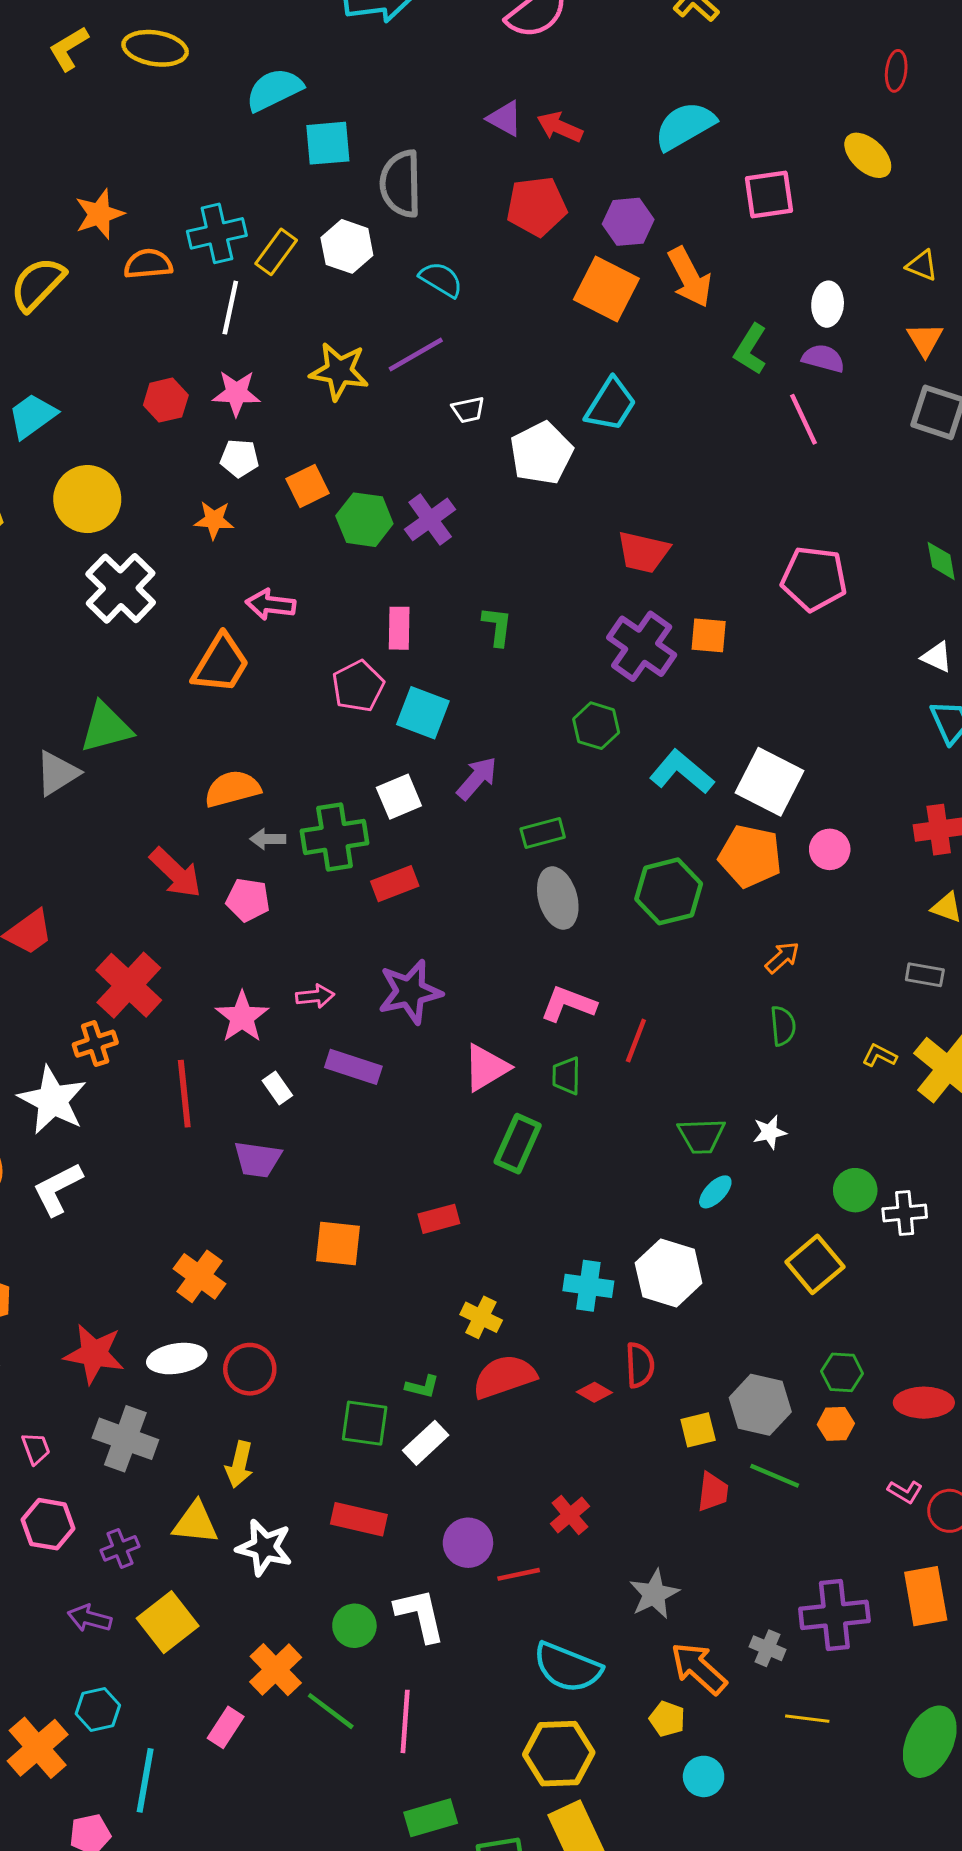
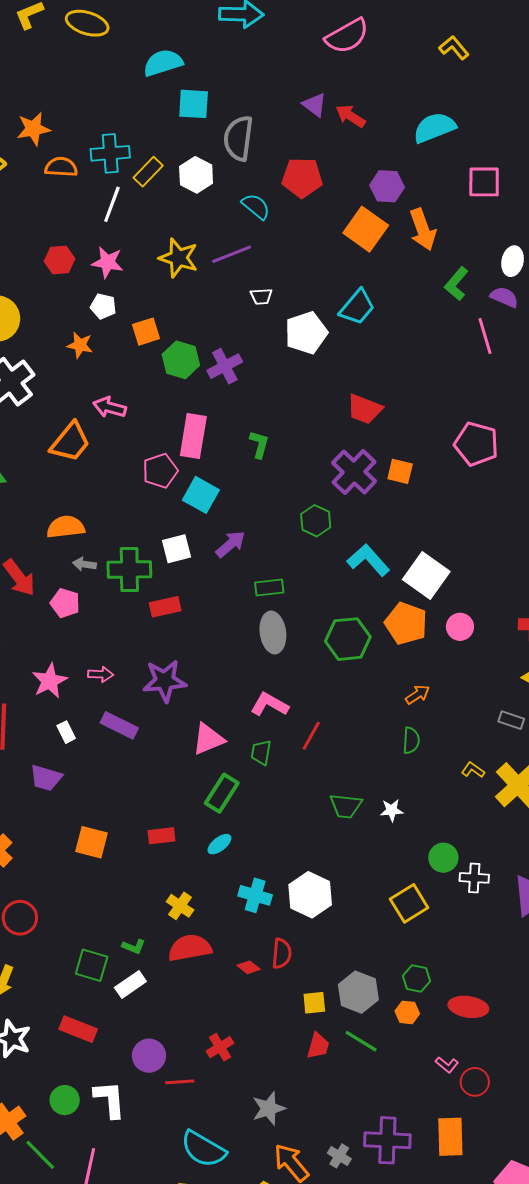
red pentagon: (537, 206) -> (302, 178), moved
pink rectangle: (399, 628) -> (193, 436), size x1.5
cyan ellipse: (715, 1192) -> (219, 844), moved

